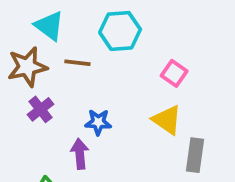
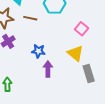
purple arrow: (80, 154) -> (48, 69), moved
gray rectangle: (195, 155) -> (89, 74), turned -30

